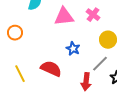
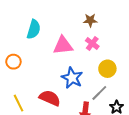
blue star: (73, 49) -> (72, 78), size x1.5

